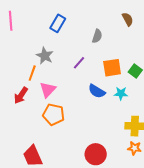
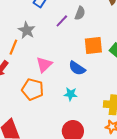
purple line: (79, 63) -> (62, 21), moved
pink triangle: (48, 90) -> (44, 65), moved
cyan star: (121, 93) -> (71, 94), moved

